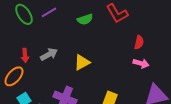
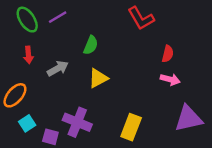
green semicircle: (85, 19) -> (91, 45), moved, turned -49
red arrow: (25, 55) -> (28, 55), moved

